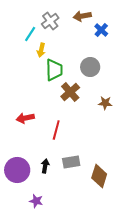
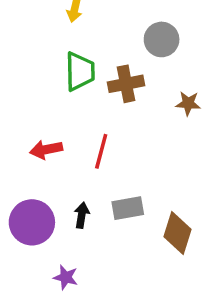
green trapezoid: (54, 70) -> (80, 71), moved
brown cross: (70, 92) -> (126, 84), turned 30
red arrow: (25, 118) -> (46, 150), moved

